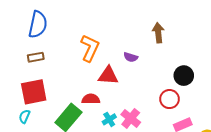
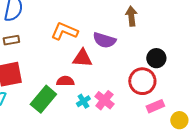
orange L-shape: (90, 48) -> (64, 31), turned -92
purple semicircle: (131, 57) -> (104, 40), size x1.6
red circle: (169, 99) -> (142, 81), size x1.4

